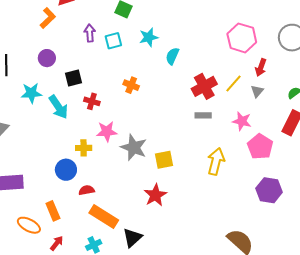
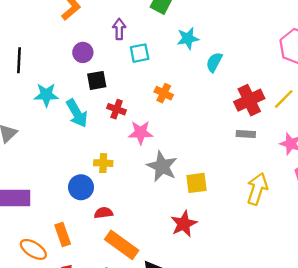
cyan square: (113, 41) -> (140, 53), moved
purple circle: (47, 58) -> (83, 52), moved
pink star: (107, 132) -> (141, 133), moved

